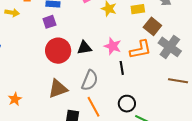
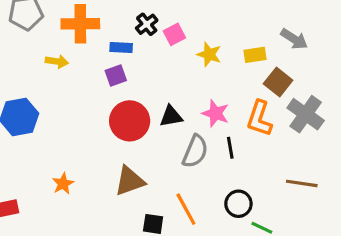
orange L-shape: (140, 49) -> (259, 118), turned 120
gray semicircle: (90, 80) -> (195, 151), moved
brown line: (178, 81) -> (302, 183), moved
orange star: (15, 99) -> (63, 184), moved

